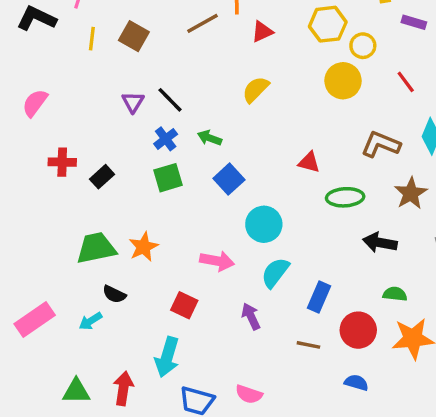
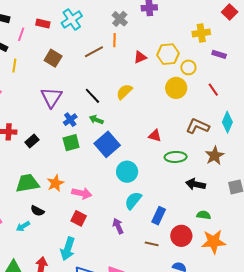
red triangle: (262, 32) -> (140, 57), moved
yellow line: (92, 39) -> (14, 66), moved
black line: (170, 100) -> (92, 96), moved
purple triangle: (133, 102) -> (51, 97), size x1.6
blue square: (229, 179) -> (107, 144), size x1.4
pink arrow: (217, 261) -> (82, 193), moved

